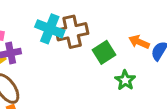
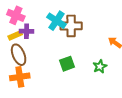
green square: (104, 52) -> (67, 64), moved

